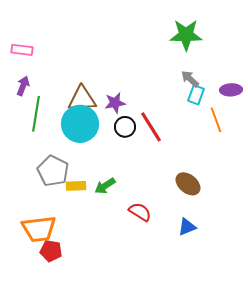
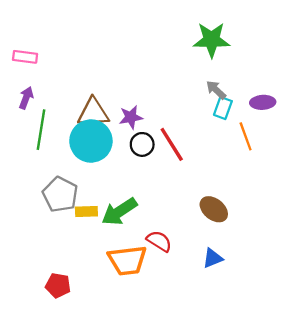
green arrow: (105, 186) -> (119, 212), size x1.5
orange trapezoid: (39, 229) -> (127, 260), moved

